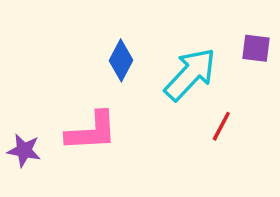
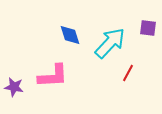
blue diamond: (121, 60) -> (70, 35), turned -45

